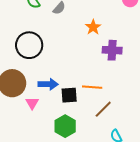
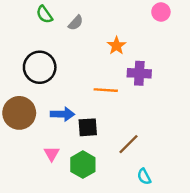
orange line: (92, 87) -> (106, 90), moved
pink triangle: (32, 103) -> (52, 154), moved

